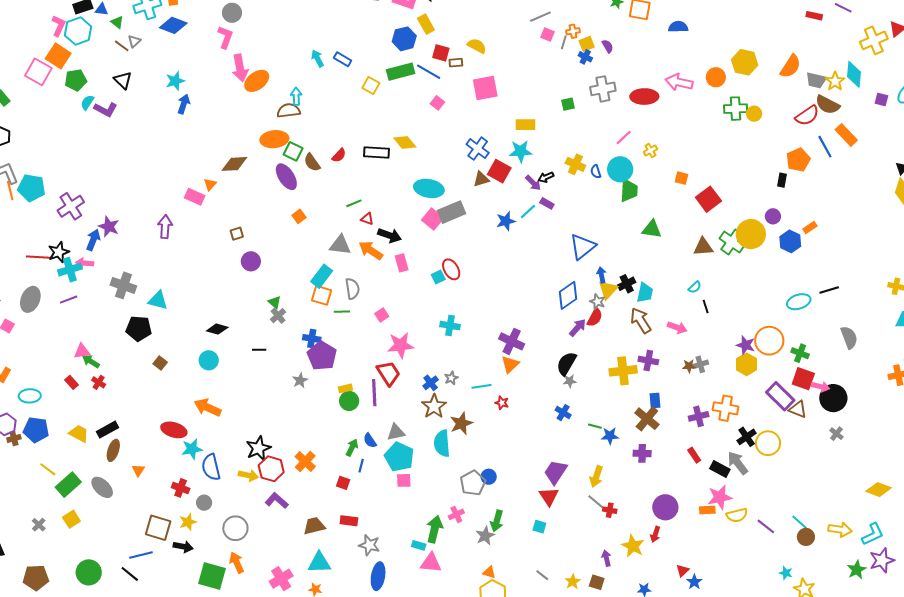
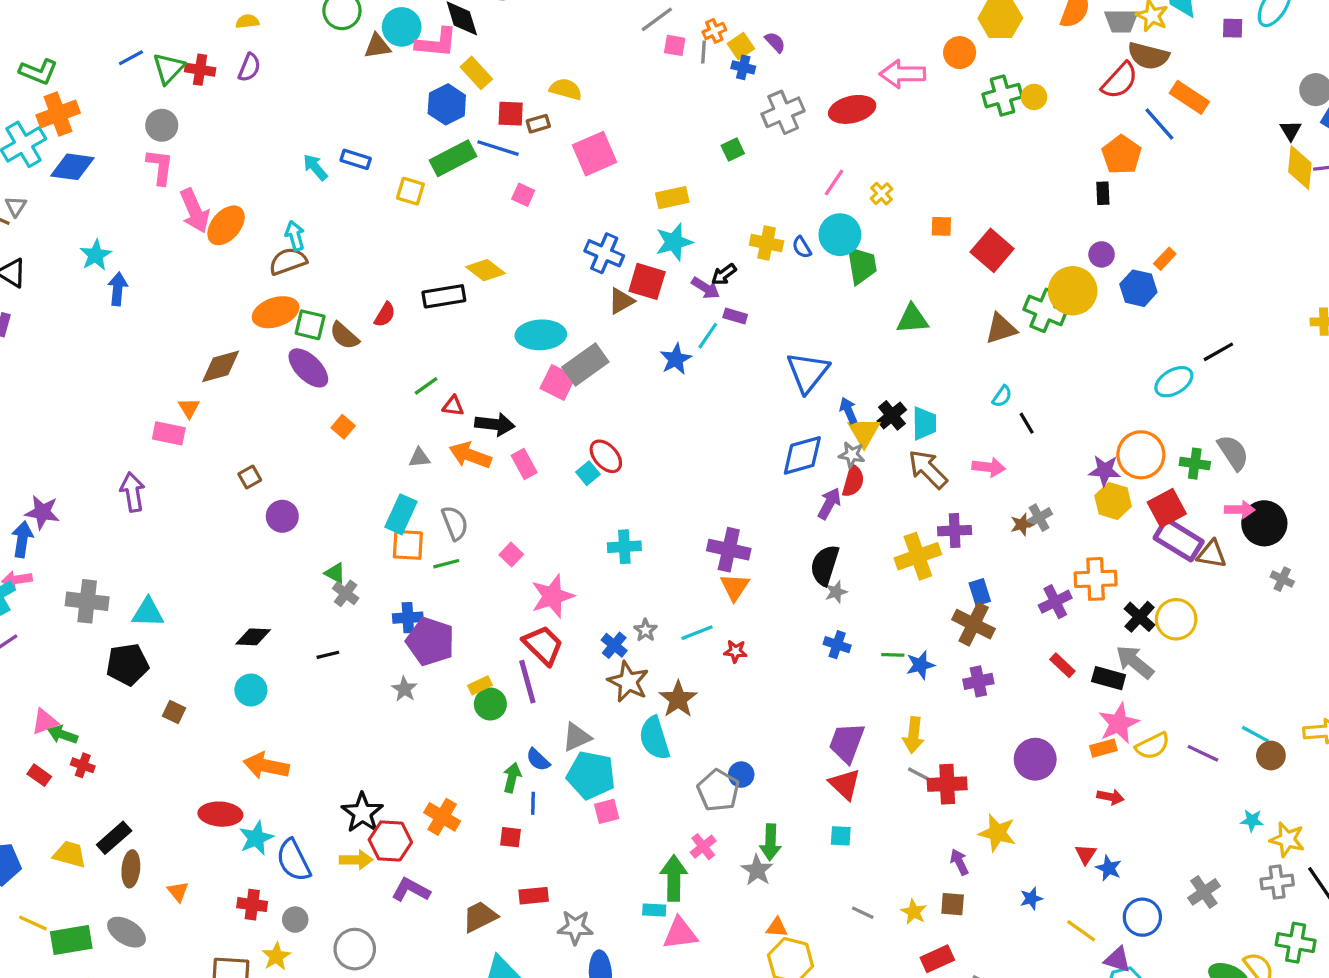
gray triangle: (340, 245) -> (419, 458), size x0.6
blue diamond: (568, 295) -> (802, 455), turned 32
gray semicircle: (849, 337) -> (1233, 453), moved
red square: (803, 379) -> (1167, 508), moved, turned -35
green rectangle: (68, 485) -> (71, 940), turned 45
red cross: (610, 510) -> (947, 784), size x1.6
red arrow: (655, 534) -> (1110, 797), moved, turned -84

